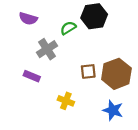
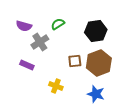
black hexagon: (94, 16) -> (96, 31), moved
purple semicircle: (28, 19) -> (24, 26), moved

